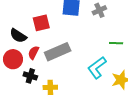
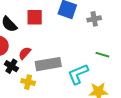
gray rectangle: (58, 52) -> (48, 64), moved
red semicircle: (34, 53) -> (25, 53), moved

